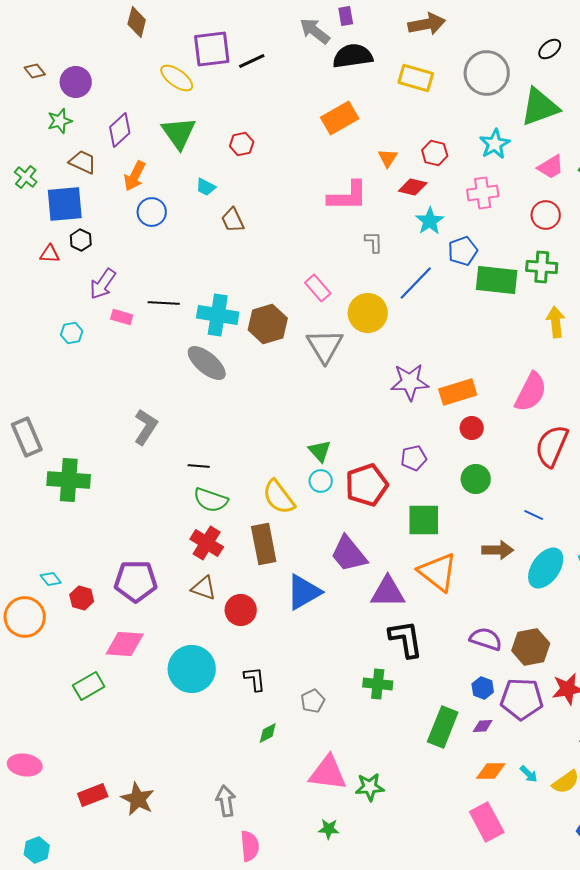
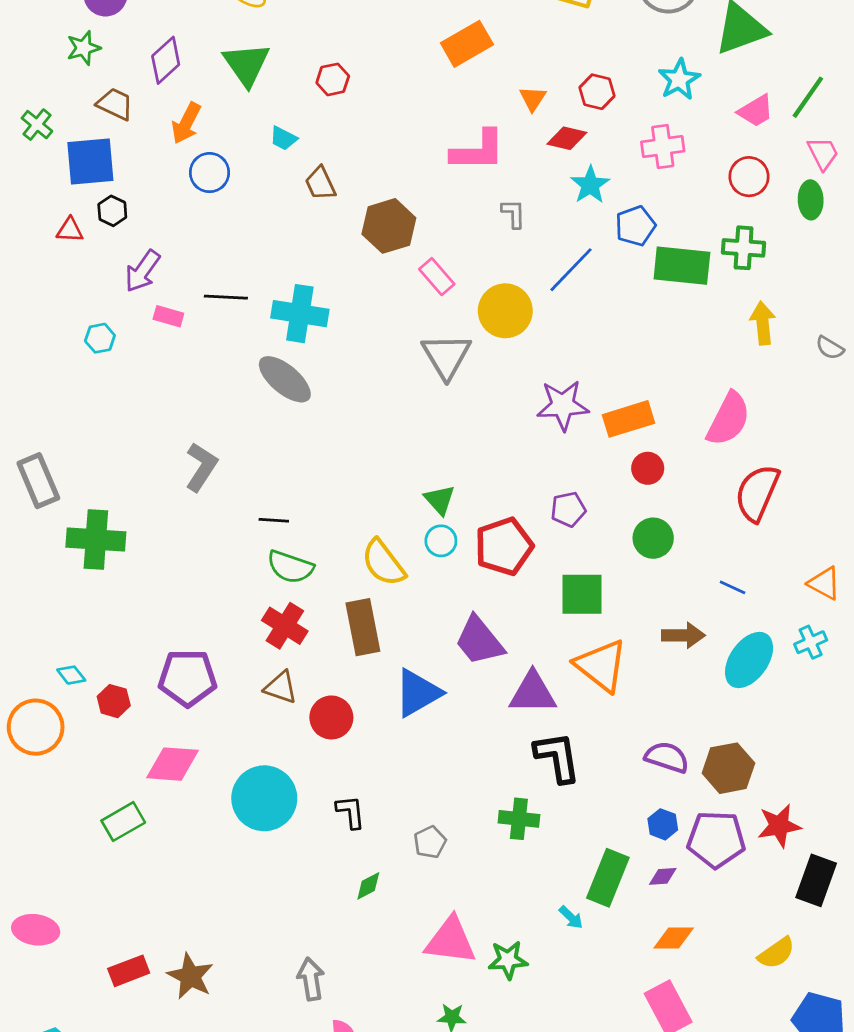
brown hexagon: (268, 324) -> (389, 226), moved
cyan arrow: (529, 774) -> (571, 917), moved

